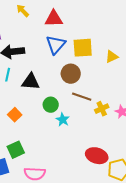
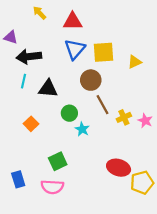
brown line: (82, 97) -> (103, 105), turned 42
green square: (16, 150) -> (58, 161), moved

